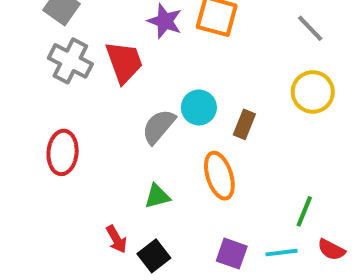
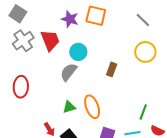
gray cross: (70, 61) -> (23, 41), turned 30
cyan circle: (199, 107) -> (78, 52), moved
orange ellipse: (219, 176) -> (92, 107), moved

